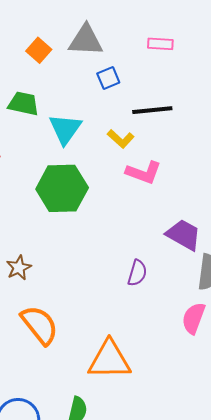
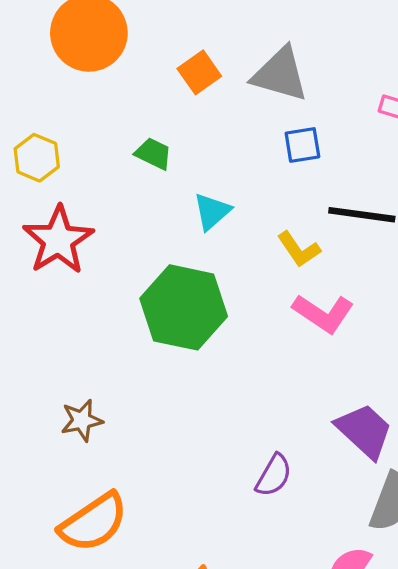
green trapezoid: (23, 104) -> (153, 154), size x0.7
cyan triangle: (65, 129) -> (212, 211), size x0.7
orange semicircle: (40, 325) -> (93, 522), turned 81

